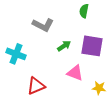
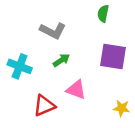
green arrow: (64, 46) -> (61, 60), moved
pink triangle: (75, 73) -> (76, 90), moved

